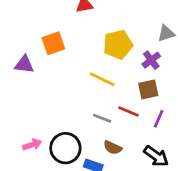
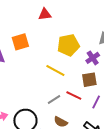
gray line: (102, 118) -> (54, 100), turned -56

